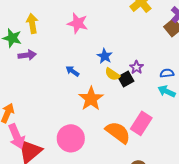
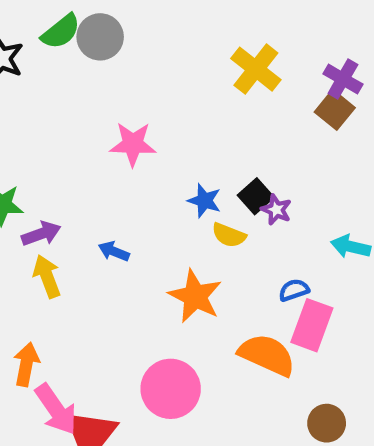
yellow arrow: (32, 23) -> (47, 276), moved
blue arrow: (72, 71) -> (114, 251), moved
blue semicircle: (167, 73) -> (294, 290), moved
black square: (126, 79) -> (256, 196), moved

